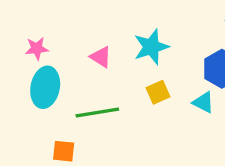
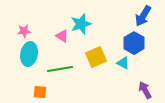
cyan star: (151, 47) -> (81, 24), moved
yellow square: (158, 92) -> (96, 57), size x1.5

